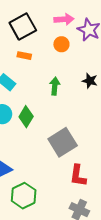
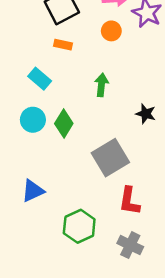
black star: (90, 81) -> (146, 114), moved
green hexagon: (24, 196) -> (79, 226), moved

